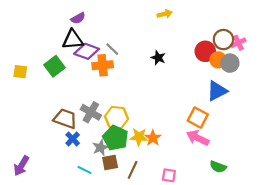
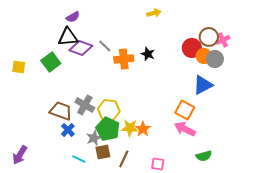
orange cross: (103, 65) -> (124, 59), moved
green semicircle: (218, 167) -> (204, 156), turned -35

